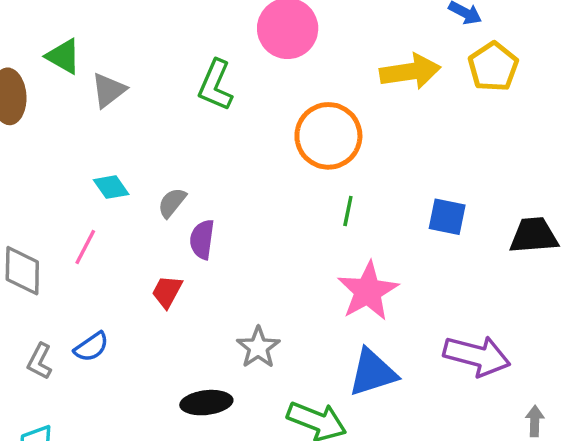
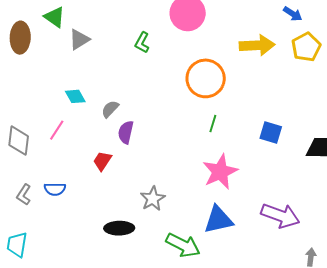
green L-shape: (215, 85) -> (142, 42), size x0.7
blue semicircle: (91, 347) -> (55, 189), turned 30

